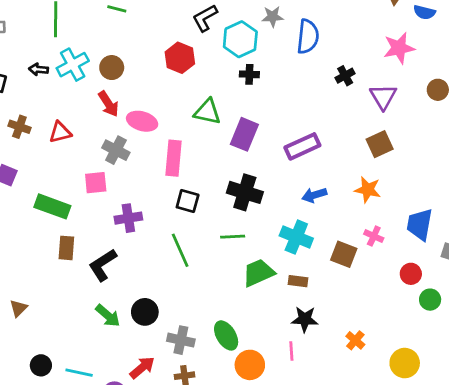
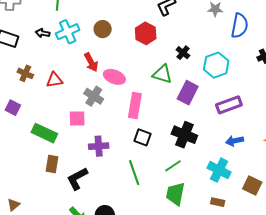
cyan hexagon: (240, 39) -> (216, 65), moved
brown circle: (112, 68) -> (103, 29), moved
black cross: (249, 74) -> (183, 53), moved, turned 32
green line: (233, 237) -> (173, 166), turned -36
green trapezoid: (258, 273) -> (175, 194), moved, turned -60

